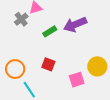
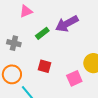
gray cross: (21, 19) -> (14, 43), moved, turned -32

